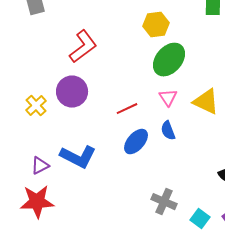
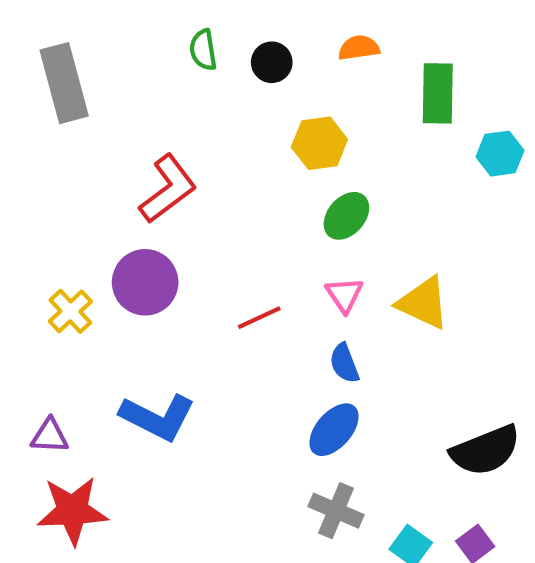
green ellipse: (169, 60) -> (346, 216), size x0.7
blue ellipse: (136, 142) -> (334, 430), moved
purple triangle: (40, 166) -> (50, 436), moved, turned 30

